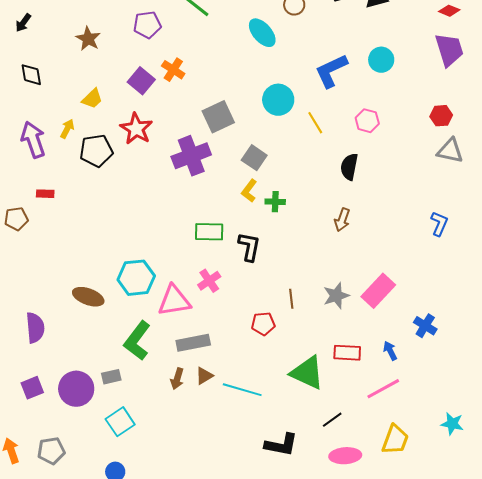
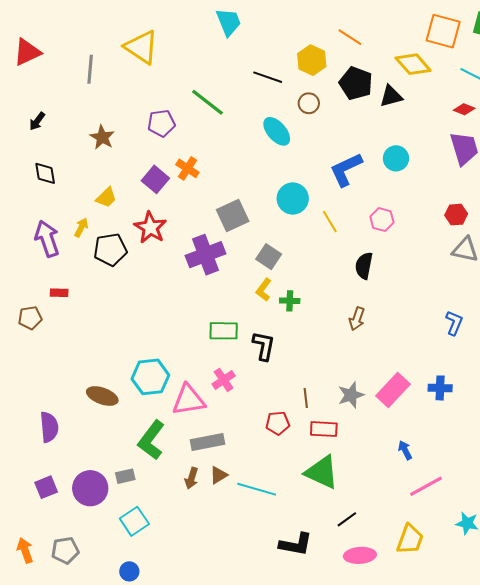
blue cross: (425, 326) -> (440, 388), moved, turned -30
red rectangle: (347, 353) -> (324, 429), moved
pink line: (383, 389) -> (426, 486), moved

